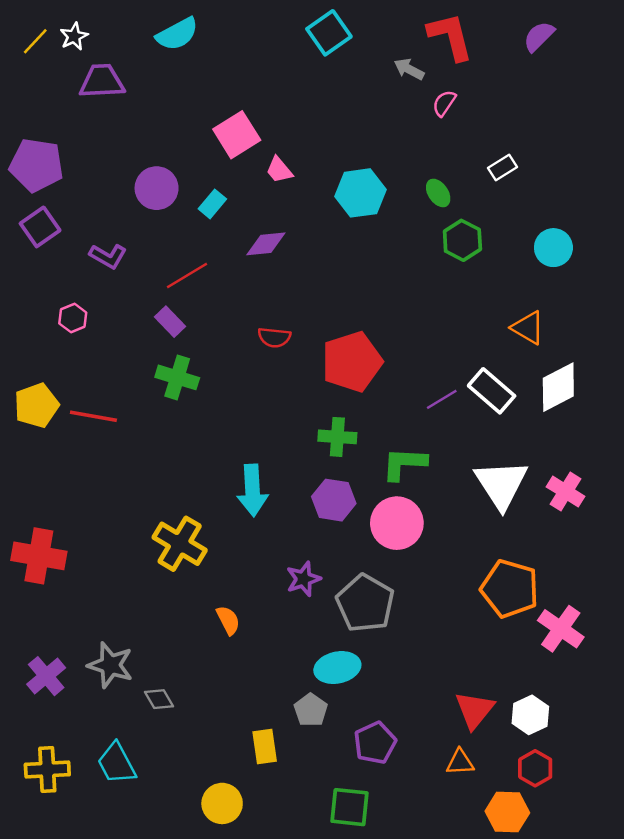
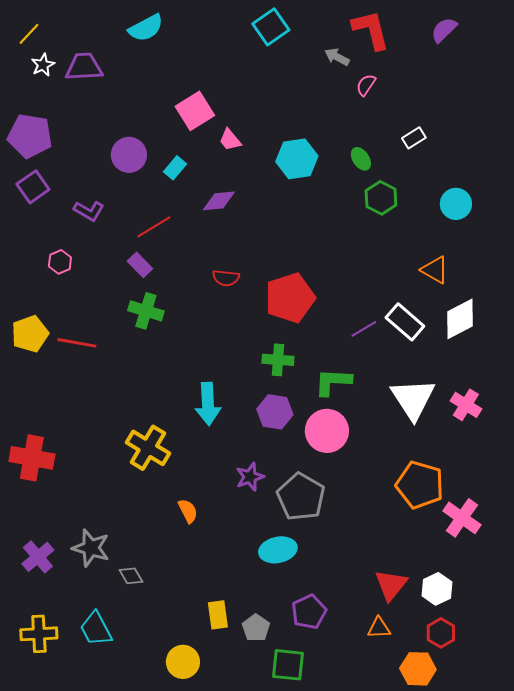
white star: (74, 36) -> (43, 65), moved
gray pentagon: (311, 710) -> (256, 628), moved

